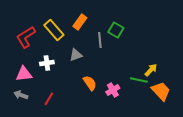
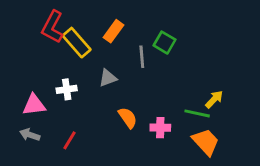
red L-shape: (26, 37) -> (52, 27), moved, turned -30
pink cross: (113, 90) -> (160, 128), turned 32
orange trapezoid: (161, 91) -> (206, 142), moved

